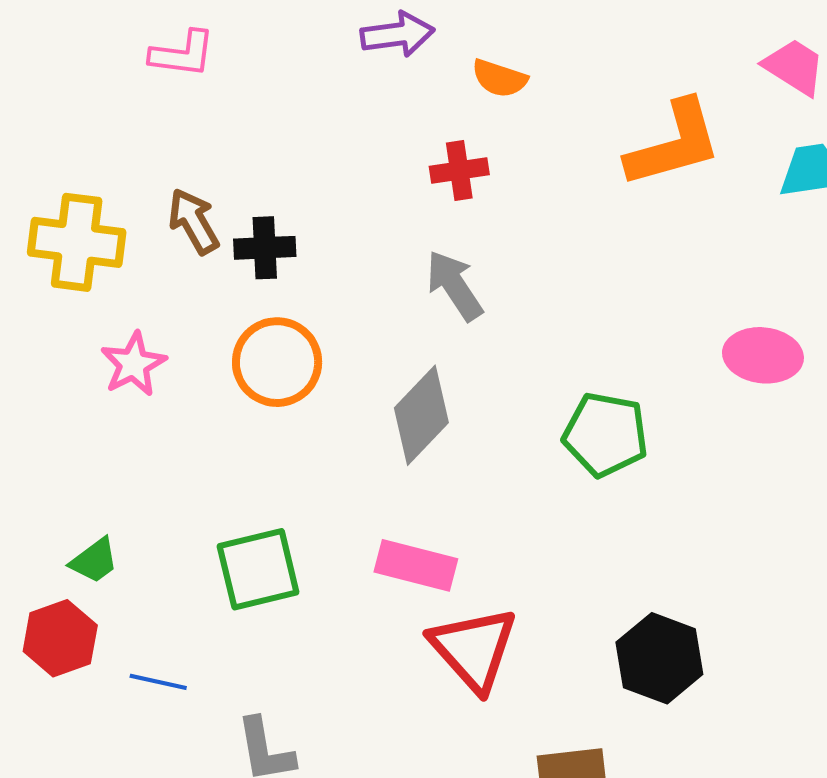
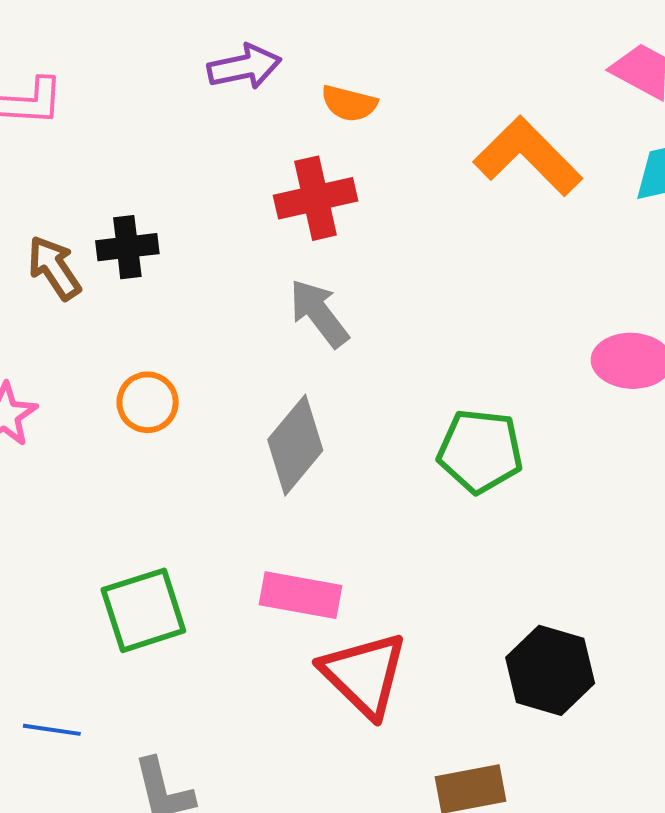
orange L-shape: (674, 144) -> (528, 156), turned -115
red cross: (459, 170) -> (316, 198), size x1.4
black cross: (265, 248) -> (127, 247), moved
orange circle: (277, 362) -> (148, 402), size x0.7

